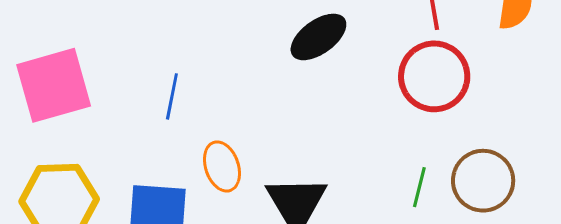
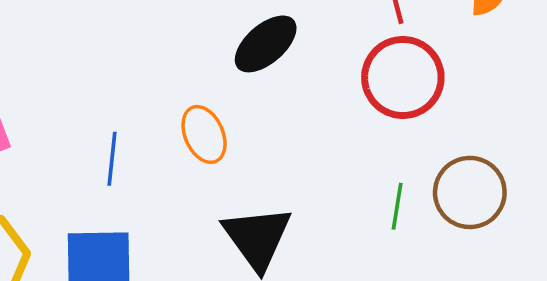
blue line: (172, 96) -> (112, 159), moved
orange ellipse: (222, 166) -> (204, 134), moved

